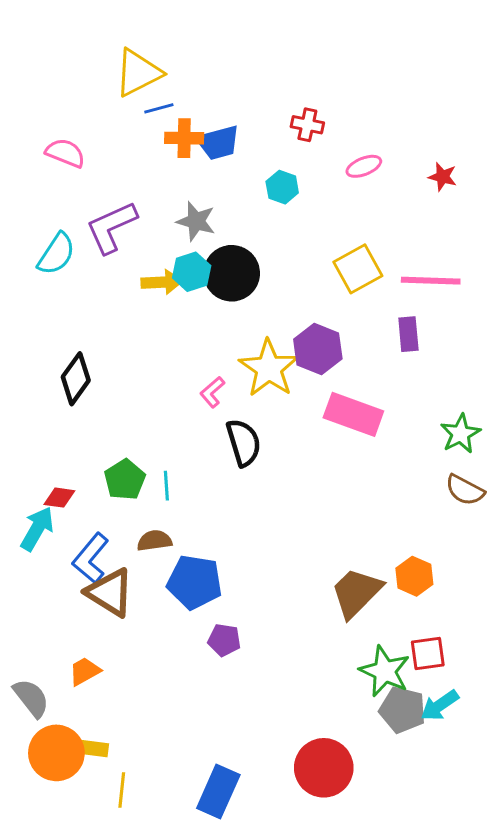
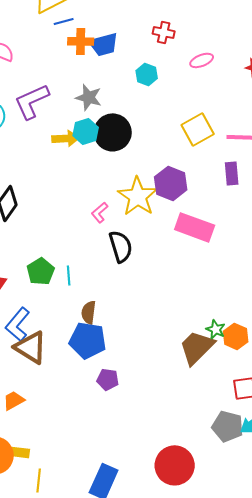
brown semicircle: (154, 541) -> (89, 312), moved, turned -75
green star: (385, 671) -> (216, 329), moved, size x0.6

